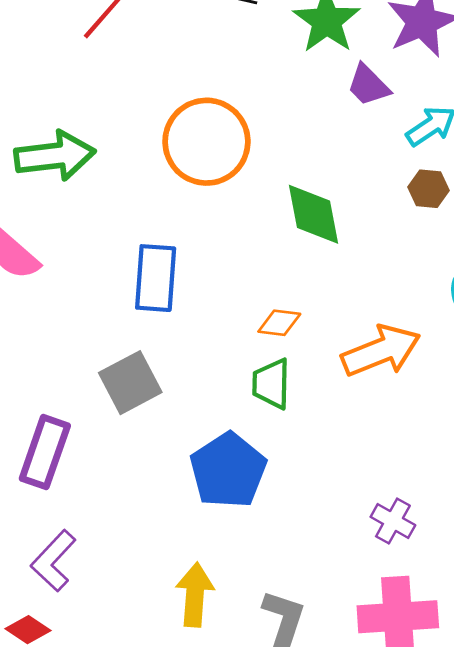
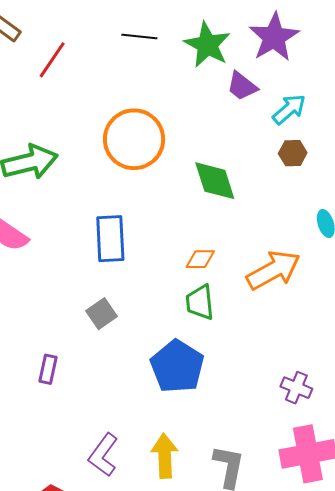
gray square: (130, 383) -> (102, 314), size x0.7
purple rectangle: (45, 452) -> (48, 369), size x0.6
purple L-shape: (53, 561) -> (103, 455), moved

